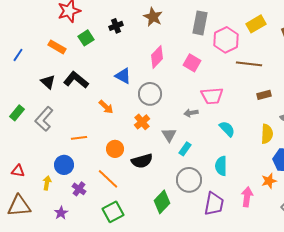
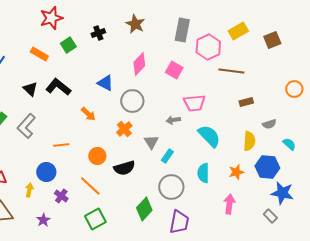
cyan semicircle: (227, 129) -> (209, 136), size x1.4
orange star: (269, 181) -> (236, 172), moved
purple trapezoid: (214, 204) -> (179, 222), moved

